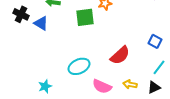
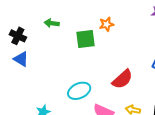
blue triangle: (41, 23) -> (21, 59), moved

